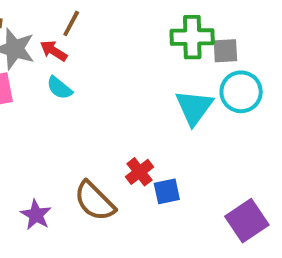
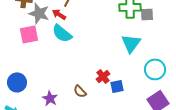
cyan semicircle: (59, 88) -> (62, 33), size x1.5
cyan circle: (241, 92) -> (155, 69), moved
brown semicircle: (95, 201) -> (80, 91), size x0.6

